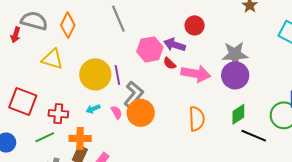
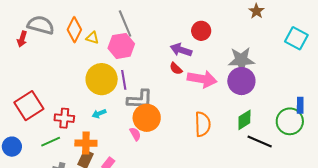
pink hexagon: (150, 49) -> (121, 46), moved
yellow triangle: (52, 59) -> (92, 38), moved, size x0.6
gray L-shape: (134, 94) -> (140, 99), turned 52
red square: (23, 101) -> (29, 106), turned 36
pink semicircle: (116, 112) -> (135, 134), moved

